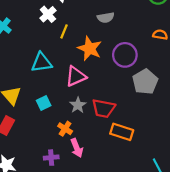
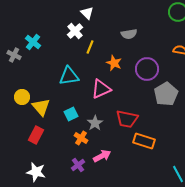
orange star: (90, 49) -> (114, 63), size x0.7
gray star: (78, 105) -> (95, 123), moved
orange cross: (65, 129) -> (81, 138), moved
pink arrow: (77, 148) -> (102, 156), turned -96
purple cross: (51, 158) -> (78, 165), turned -32

